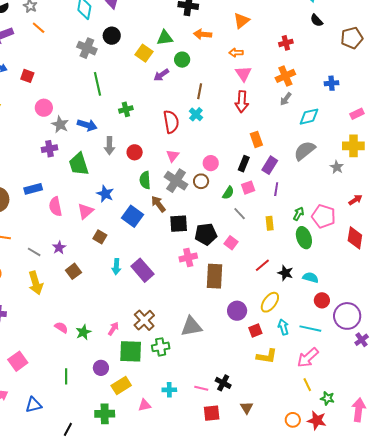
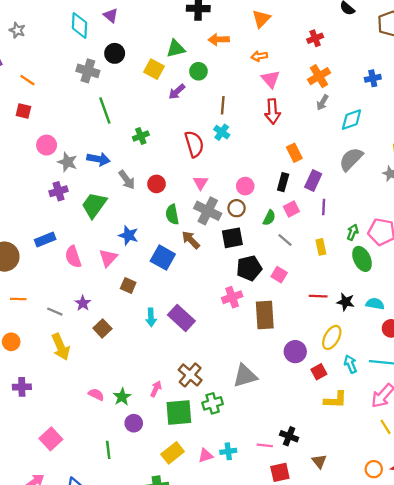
orange line: (39, 28) -> (27, 80), moved
gray arrow: (109, 146) -> (127, 180), turned -30
green trapezoid: (79, 164) -> (94, 205), turned 60
black square: (179, 224) -> (232, 238), moved
red line: (262, 265) -> (318, 296), turned 49
purple circle: (101, 368) -> (134, 423), moved
pink triangle: (145, 405) -> (206, 456), moved

